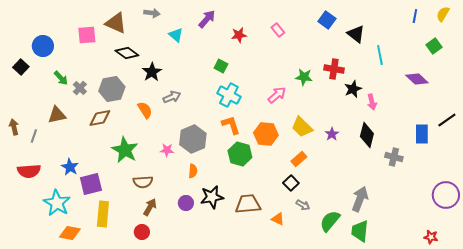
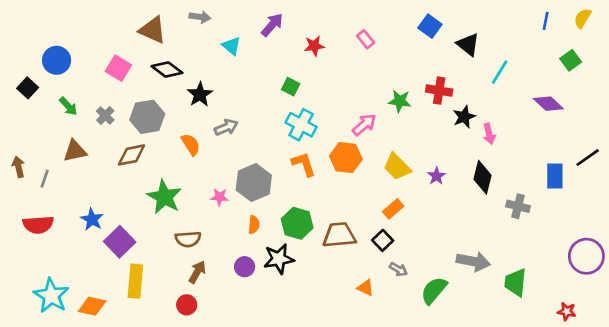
pink square: (87, 35) -> (118, 68), moved, turned 36
cyan line: (380, 55) -> (500, 72), turned 42
green arrow: (61, 78) -> (68, 106), moved
orange hexagon: (266, 134) -> (346, 158), moved
green hexagon: (240, 154) -> (297, 223), moved
purple square: (91, 184) -> (120, 242), turned -30
gray arrow: (360, 199) -> (473, 261), turned 80
cyan star: (57, 203) -> (51, 296), moved
brown trapezoid: (248, 204) -> (339, 235), moved
green trapezoid: (360, 231) -> (515, 282), moved

